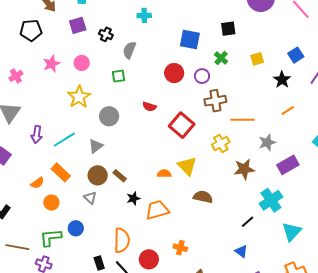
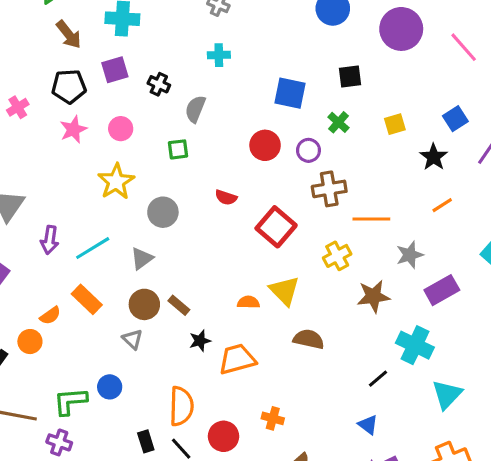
black pentagon: (31, 30) -> (69, 86), moved
pink cross: (16, 76) -> (18, 107), moved
cyan cross: (271, 200) -> (415, 345), turned -30
orange circle: (51, 203) -> (30, 342), moved

